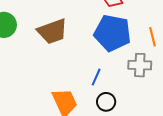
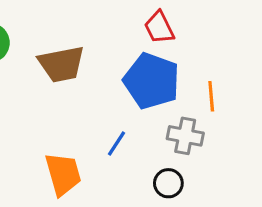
black circle: (106, 102) -> (168, 183), moved

